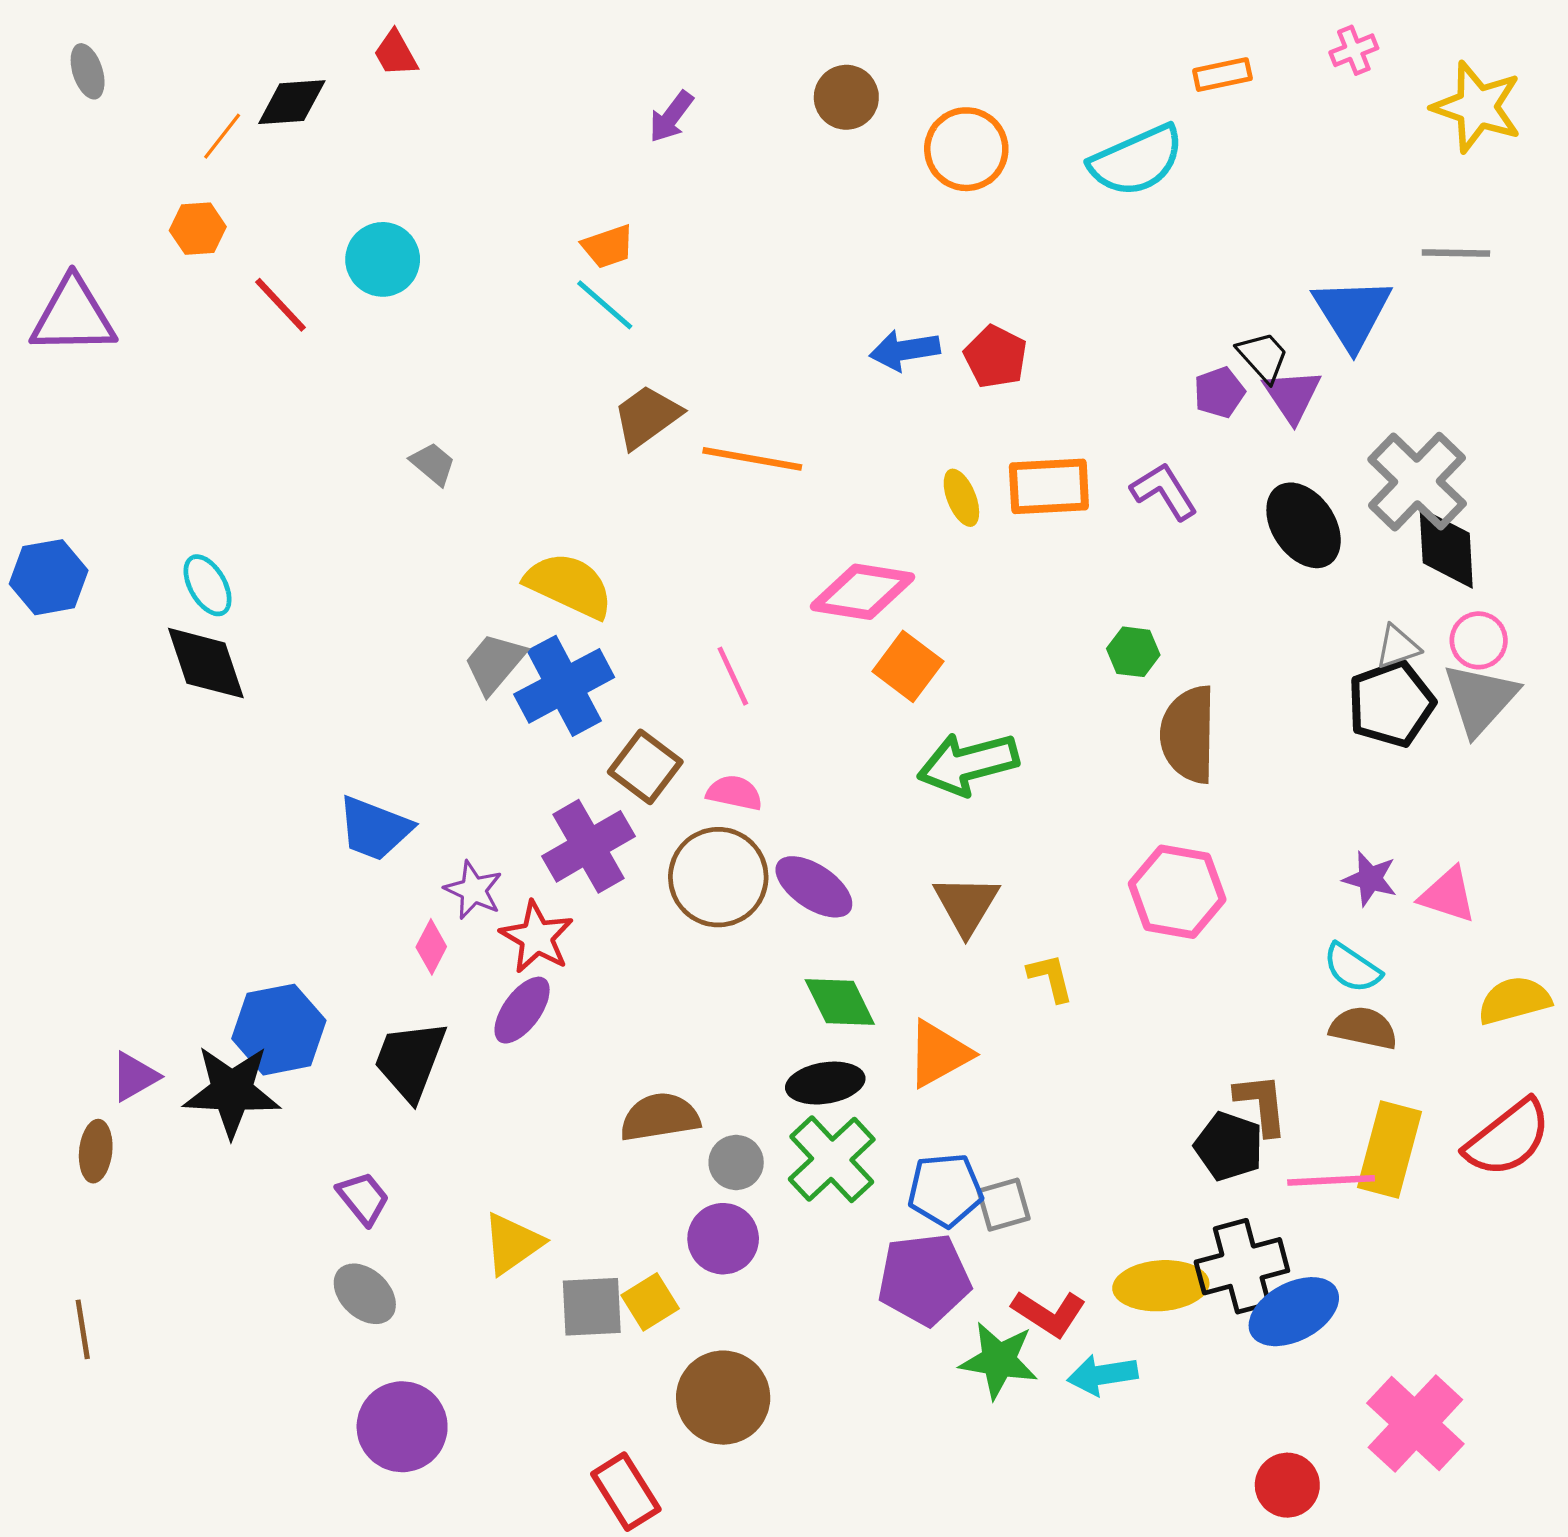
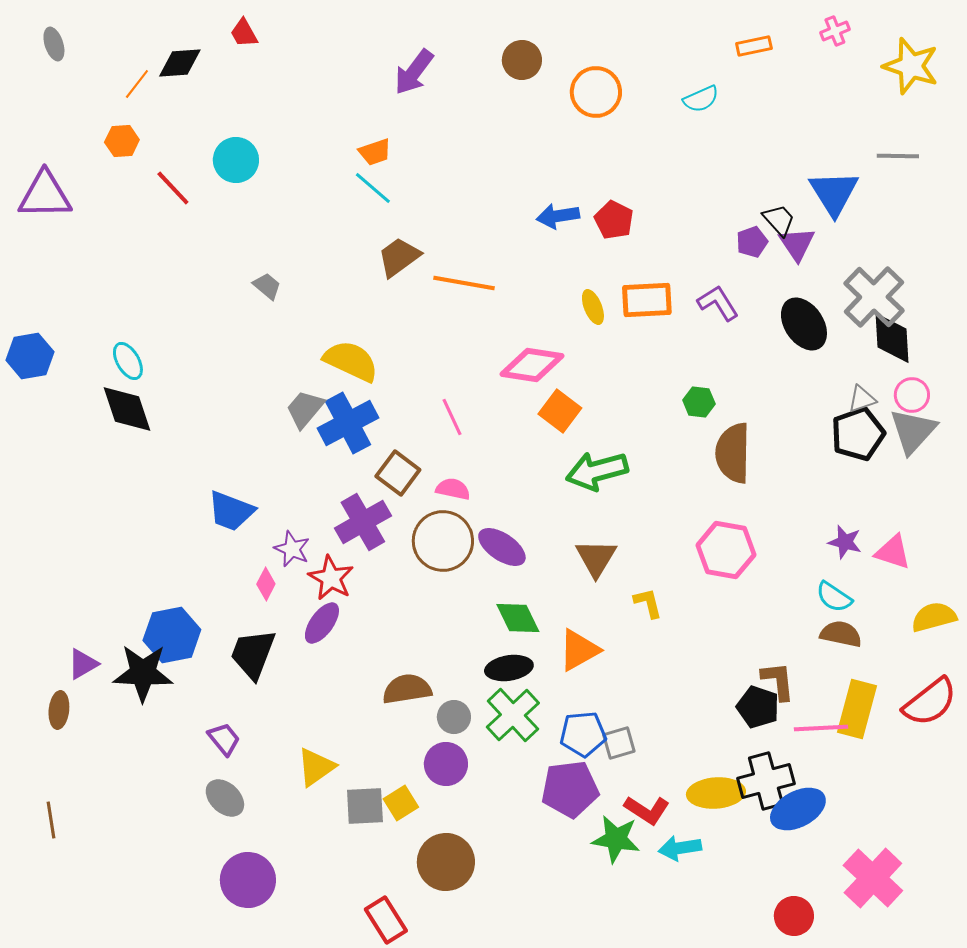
purple arrow: (671, 117) -> (414, 72), size x1.4
cyan semicircle: (1137, 161) -> (701, 99), size x0.6

